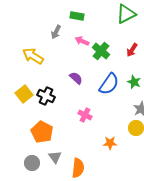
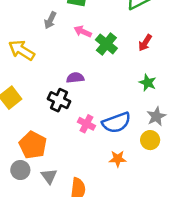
purple semicircle: (76, 78) -> (75, 78), turned -48
blue semicircle: (109, 84) -> (116, 123), moved, turned 35
black cross: (46, 96) -> (59, 100), moved
gray circle: (32, 163) -> (20, 170), moved

